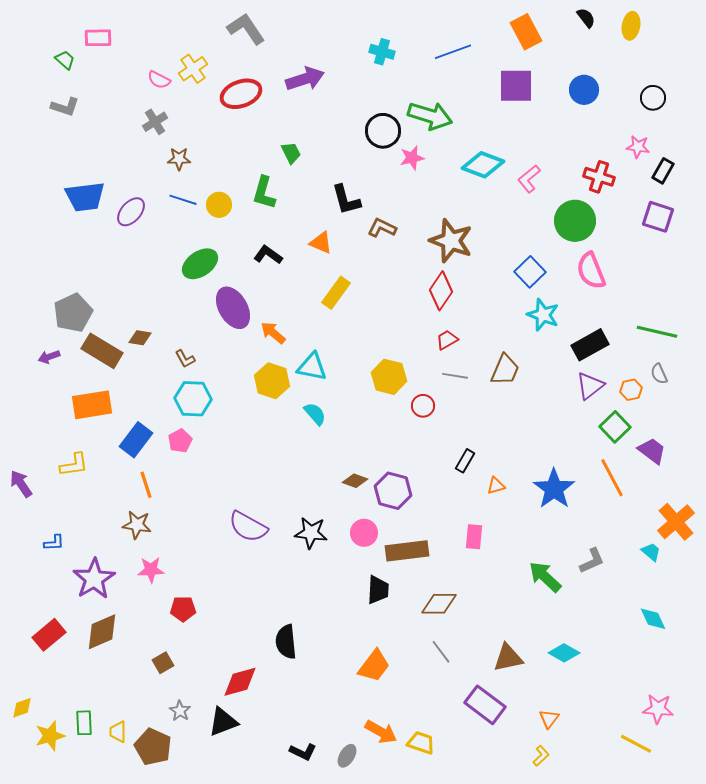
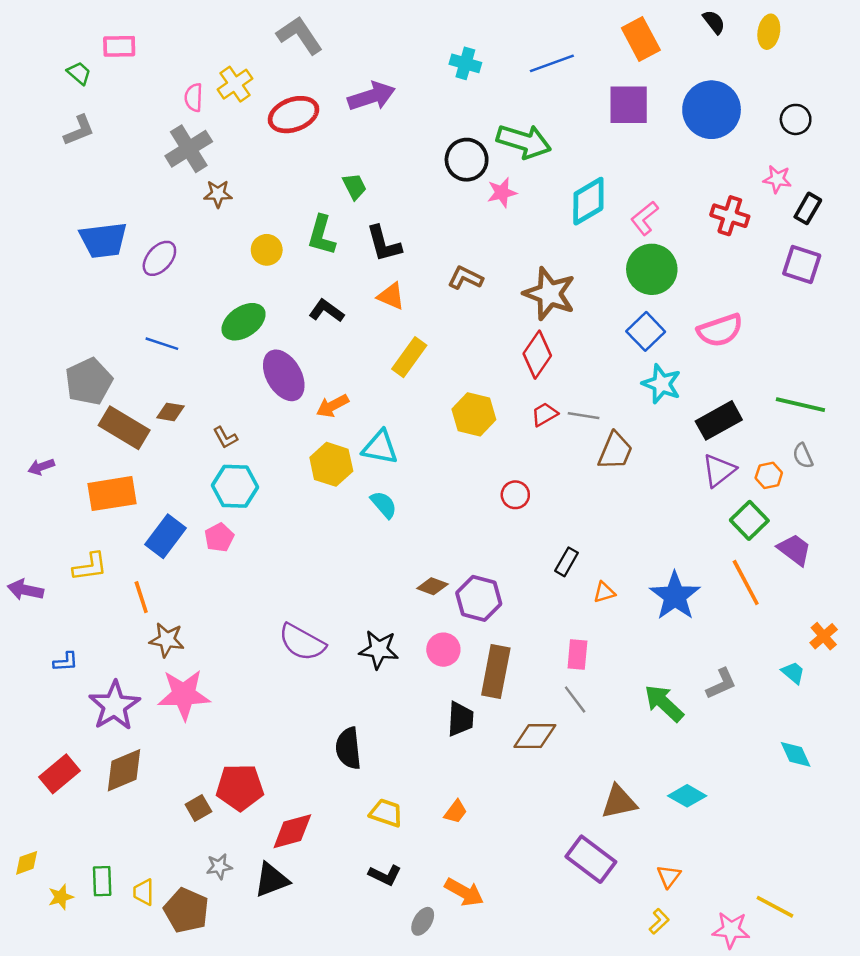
pink semicircle: (159, 80) -> (194, 97), turned 65
blue circle: (584, 90) -> (712, 110), size x1.6
gray L-shape: (65, 107) -> (79, 130), turned -40
gray cross: (155, 122) -> (189, 149), size x1.5
cyan diamond: (483, 165) -> (588, 201), turned -51
blue line: (183, 200) -> (162, 344), moved
black L-shape: (346, 200) -> (384, 244), moved
green circle: (575, 221) -> (652, 269), moved
pink semicircle: (591, 271) -> (720, 330), turned -87
orange arrow: (273, 333) -> (333, 406), turned -68
purple arrow: (49, 357) -> (41, 467), moved
gray line: (455, 376) -> (584, 416), moved
yellow hexagon: (389, 377) -> (474, 414), moved
purple arrow: (21, 484) -> (25, 590), turned -44
orange line: (146, 485) -> (141, 597), moved
orange cross: (676, 522) -> (824, 636), size x0.6
brown rectangle: (407, 551) -> (496, 672), turned -72
pink star: (151, 570) -> (184, 695), size x1.6
red pentagon: (183, 609) -> (240, 787), moved, size x1.5
black semicircle: (286, 642) -> (348, 748), moved
gray line: (441, 652) -> (575, 700), moved
orange trapezoid: (374, 666) -> (456, 812), size x0.6
pink star: (658, 709) -> (731, 930), moved
gray star: (180, 711) -> (219, 866), turned 30
yellow star: (50, 736) -> (61, 897), size x0.7
yellow trapezoid: (421, 743) -> (386, 813), moved
black L-shape: (303, 752) -> (385, 875), moved

